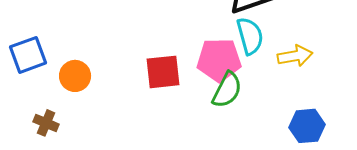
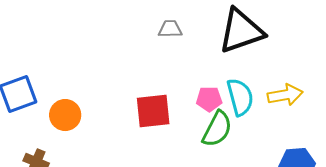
cyan semicircle: (250, 36) -> (240, 97), moved
pink pentagon: (219, 60) -> (209, 99), size x0.6

